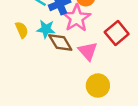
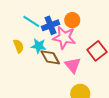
pink star: (77, 18) -> (64, 38), turned -30

